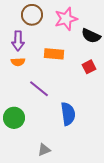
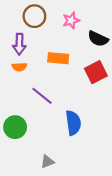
pink star: (66, 19) -> (71, 20), size x0.7
red square: (89, 67) -> (96, 72), size x1.5

